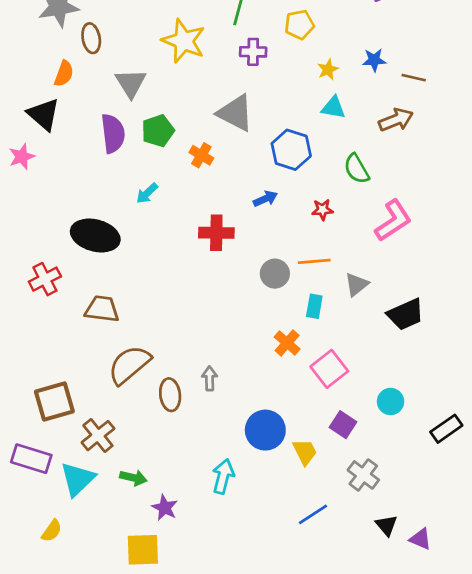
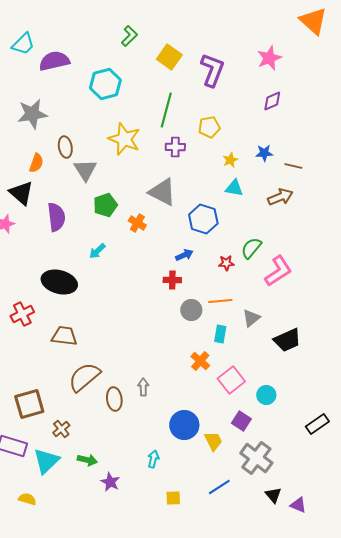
brown ellipse: (91, 38) -> (65, 147), moved
purple semicircle: (113, 133) -> (56, 217), moved
green semicircle: (357, 169) -> (251, 248), moved, turned 70
red cross: (216, 233) -> (172, 280), moved, size x0.7
cyan circle: (391, 402) -> (266, 395), moved
brown cross: (98, 436) -> (61, 429), size x0.7
gray cross: (363, 475) -> (256, 458), size x1.4
cyan arrow: (223, 476) -> (153, 459), size x0.7
yellow semicircle: (52, 531) -> (27, 499), turned -108
yellow square: (143, 550) -> (173, 498), moved, size x0.6

